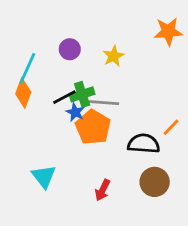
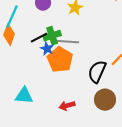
black semicircle: (144, 144) -> (97, 72), turned -70
cyan triangle: (44, 176) -> (24, 96), turned -48
red arrow: (103, 190) -> (67, 106), turned 49

